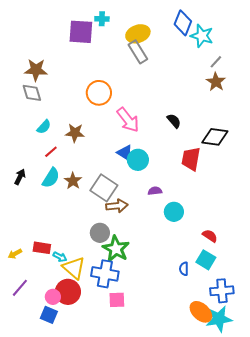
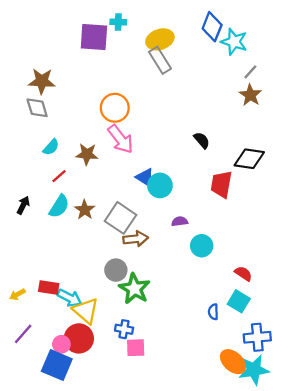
pink arrow: (128, 120) -> (121, 139), moved
cyan arrow: (60, 257) -> (70, 298), size x1.5
blue cross: (105, 274) -> (124, 329), moved, size x0.6
blue square: (49, 315) -> (57, 365), size x1.5

